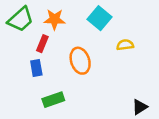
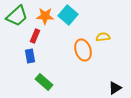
cyan square: (100, 18) -> (68, 15), moved
orange ellipse: (80, 61) -> (83, 50), moved
green rectangle: (53, 100) -> (44, 82), turned 60

